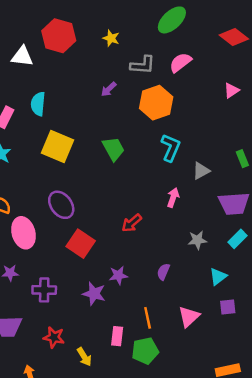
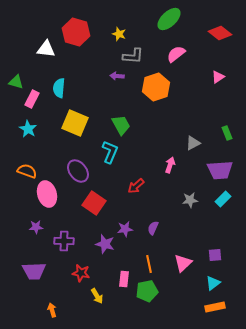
gray L-shape: (143, 65) -> (133, 56), moved
purple arrow: (109, 89) -> (117, 76), turned 48
cyan L-shape: (171, 148) -> (110, 152), moved
purple semicircle: (163, 272) -> (153, 228), moved
cyan triangle: (218, 277) -> (213, 283), moved
red star: (54, 337) -> (81, 273), moved

